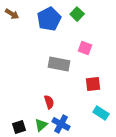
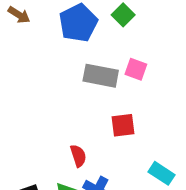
gray rectangle: (59, 64) -> (101, 76), moved
red square: (93, 84) -> (123, 125), moved

